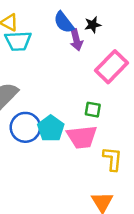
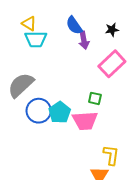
black star: (93, 25) -> (112, 30), moved
yellow L-shape: (112, 159) -> (111, 155), moved

